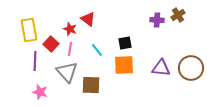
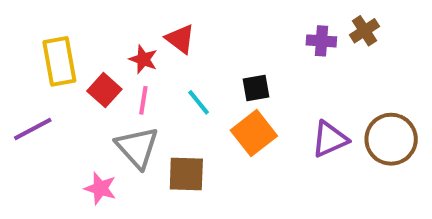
purple line: (35, 61) -> (33, 129), moved, turned 60
orange square: (124, 65) -> (254, 133), turned -35
purple triangle: (161, 68) -> (330, 139), turned -30
pink star: (40, 92) -> (100, 188), moved

